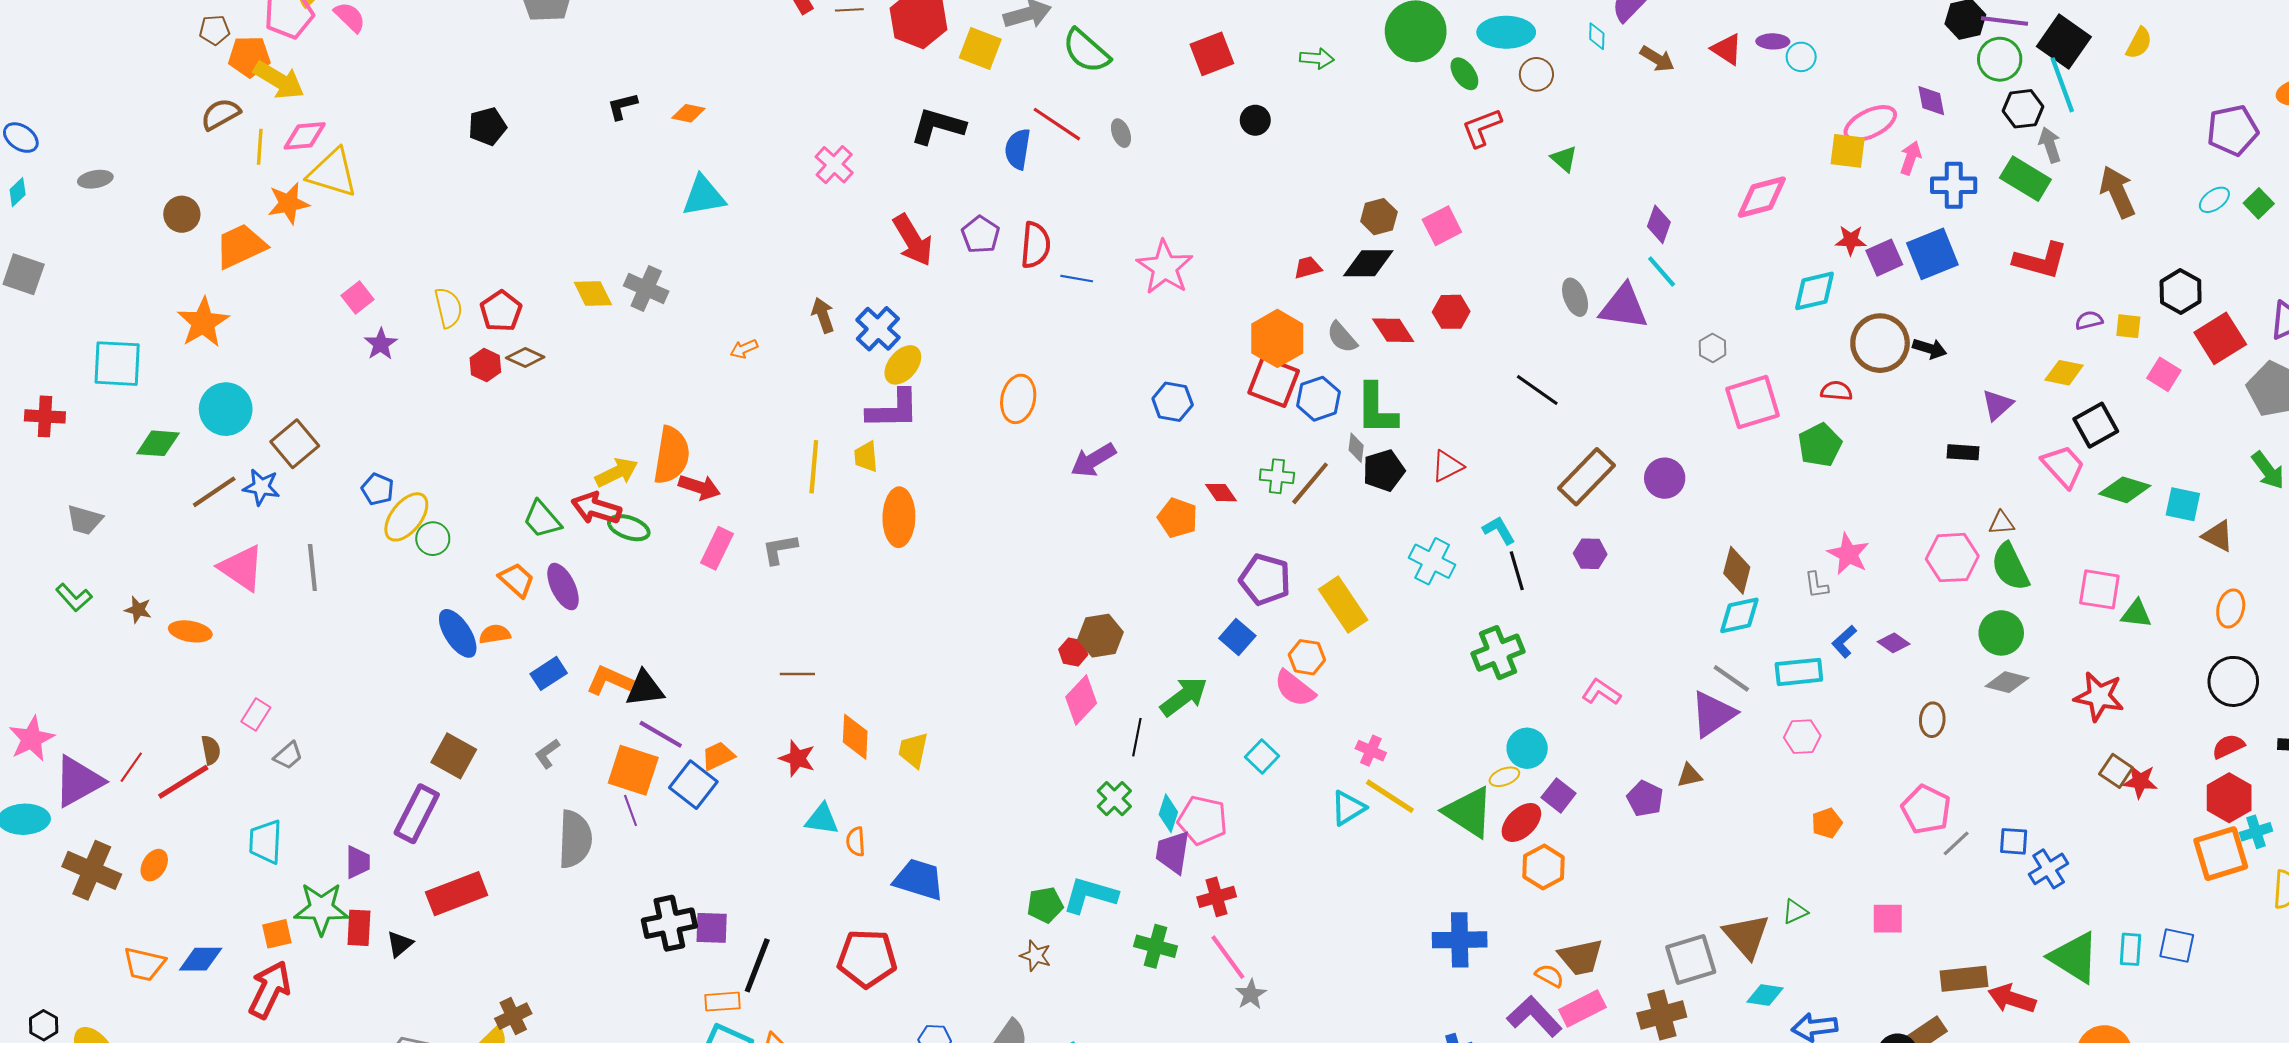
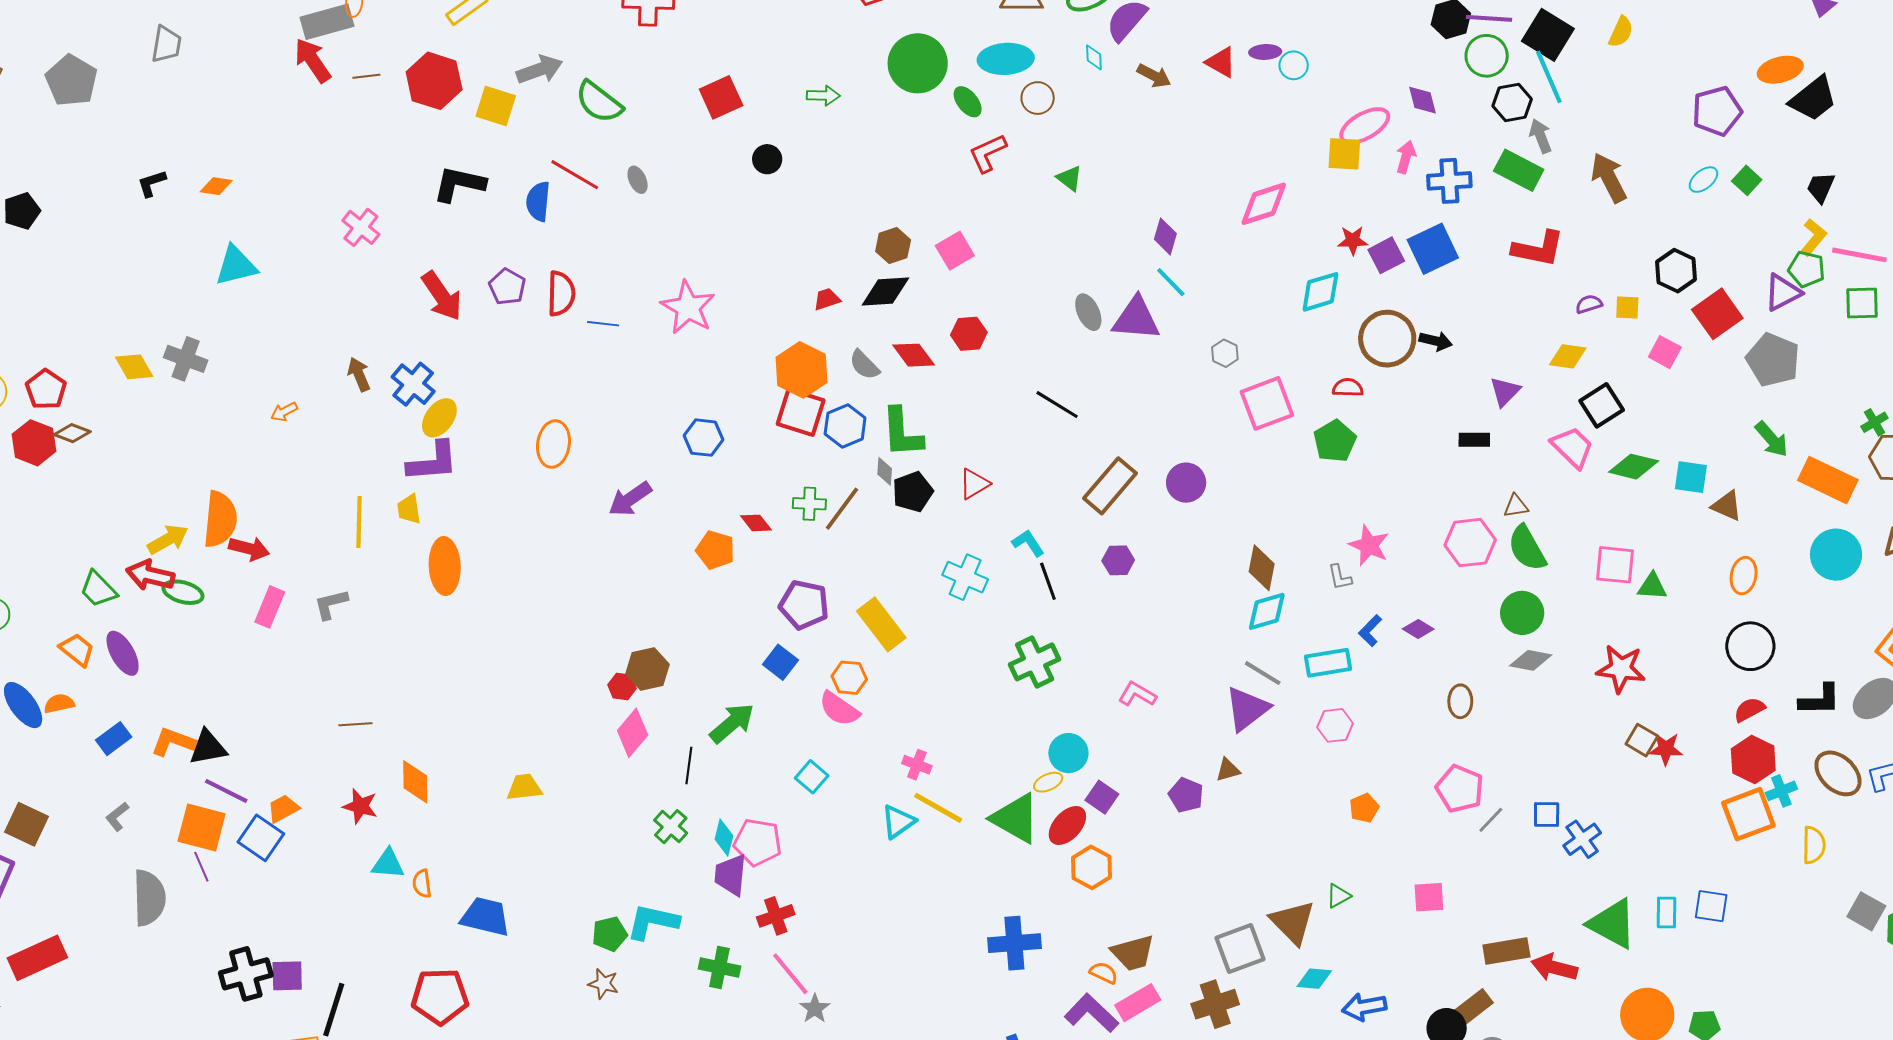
red hexagon: (485, 365) -> (34, 443), size x1.4
yellow trapezoid: (913, 750) -> (524, 787), moved, turned 75

